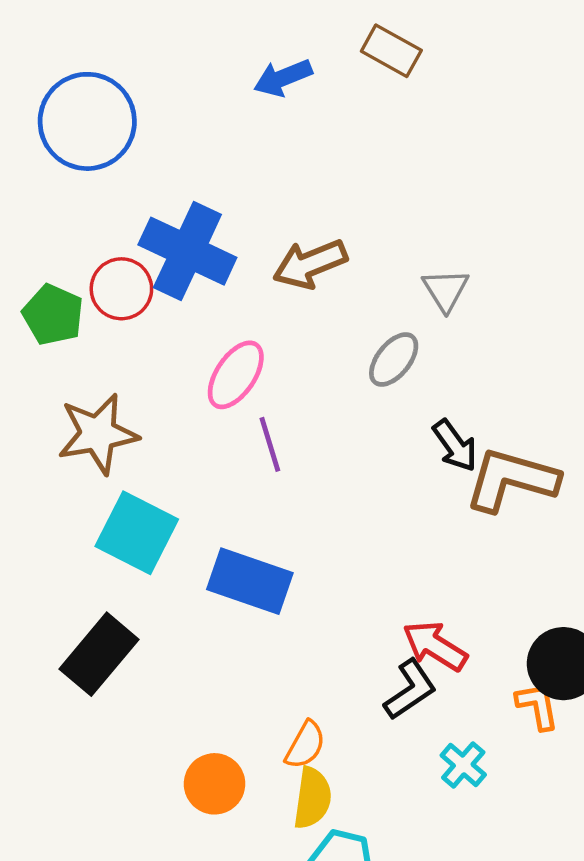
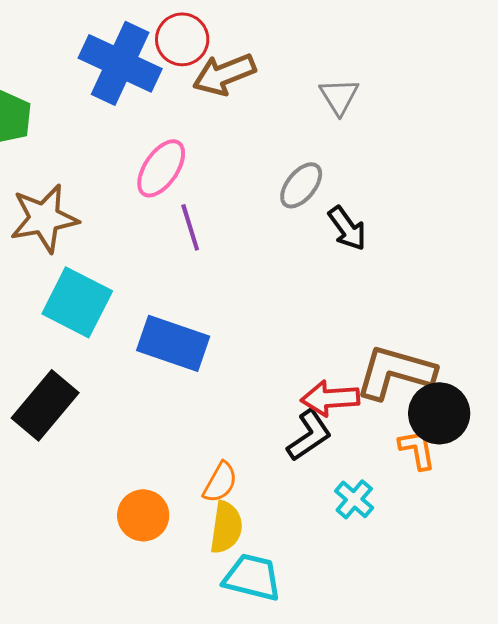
red circle: (121, 289) -> (182, 39), moved
gray ellipse: (394, 360) -> (301, 185), moved
brown L-shape: (512, 480) -> (395, 372), moved
red arrow: (435, 646) -> (330, 398), turned -36

